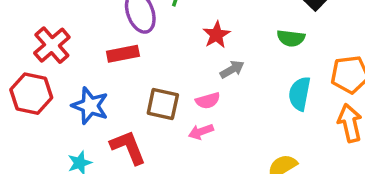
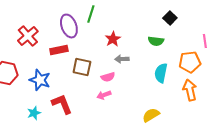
red cross: (52, 45) -> (28, 36), moved
gray arrow: (232, 69) -> (122, 59), turned -152
brown square: (163, 104) -> (82, 67), moved

